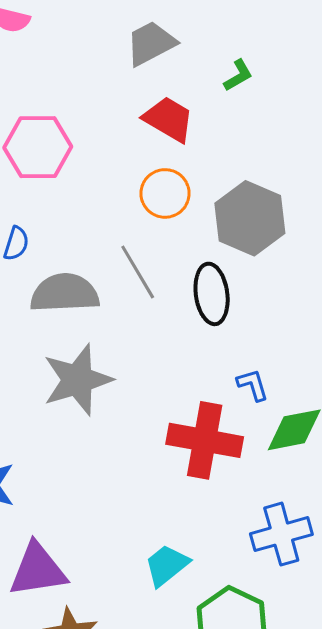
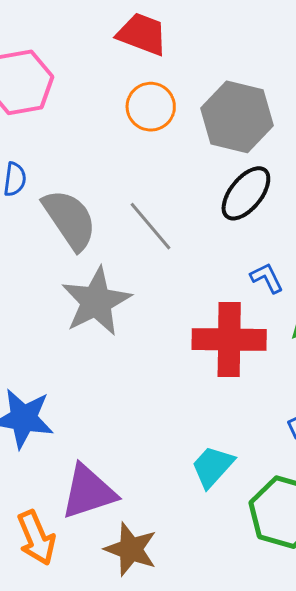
gray line: (138, 272) -> (151, 226), moved
gray semicircle: (65, 293) -> (70, 219), turned 68
black ellipse: (212, 294) -> (246, 193), moved, turned 56

